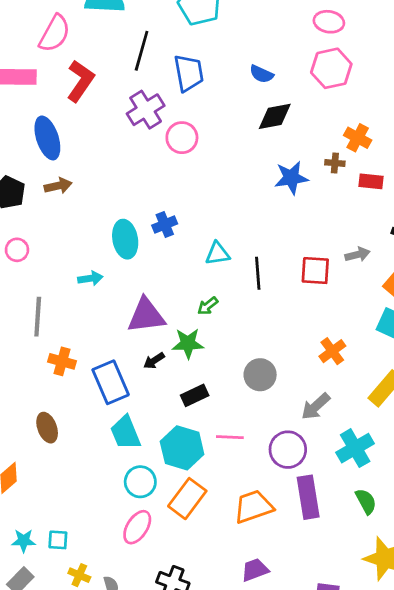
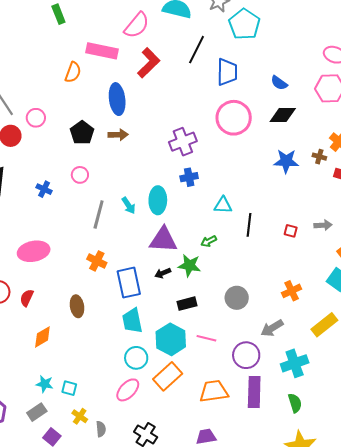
purple cross: (146, 110) -> (183, 142), moved
pink circle: (182, 138) -> (234, 118), moved, size x1.5
cyan ellipse: (125, 239) -> (158, 200), moved
red square: (315, 271) -> (291, 231), size x0.6
cyan arrow: (90, 278) -> (129, 205), turned 54
gray line: (38, 317) -> (99, 215), moved

